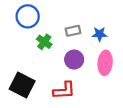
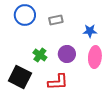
gray rectangle: (73, 31) -> (56, 20), moved
green cross: (44, 42) -> (40, 55), moved

